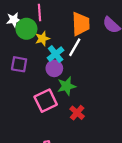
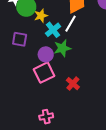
purple circle: (54, 68) -> (46, 54), moved
green star: (67, 86) -> (62, 48), moved

